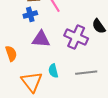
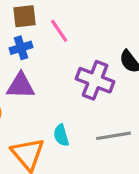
purple triangle: (41, 39) -> (21, 86), moved

